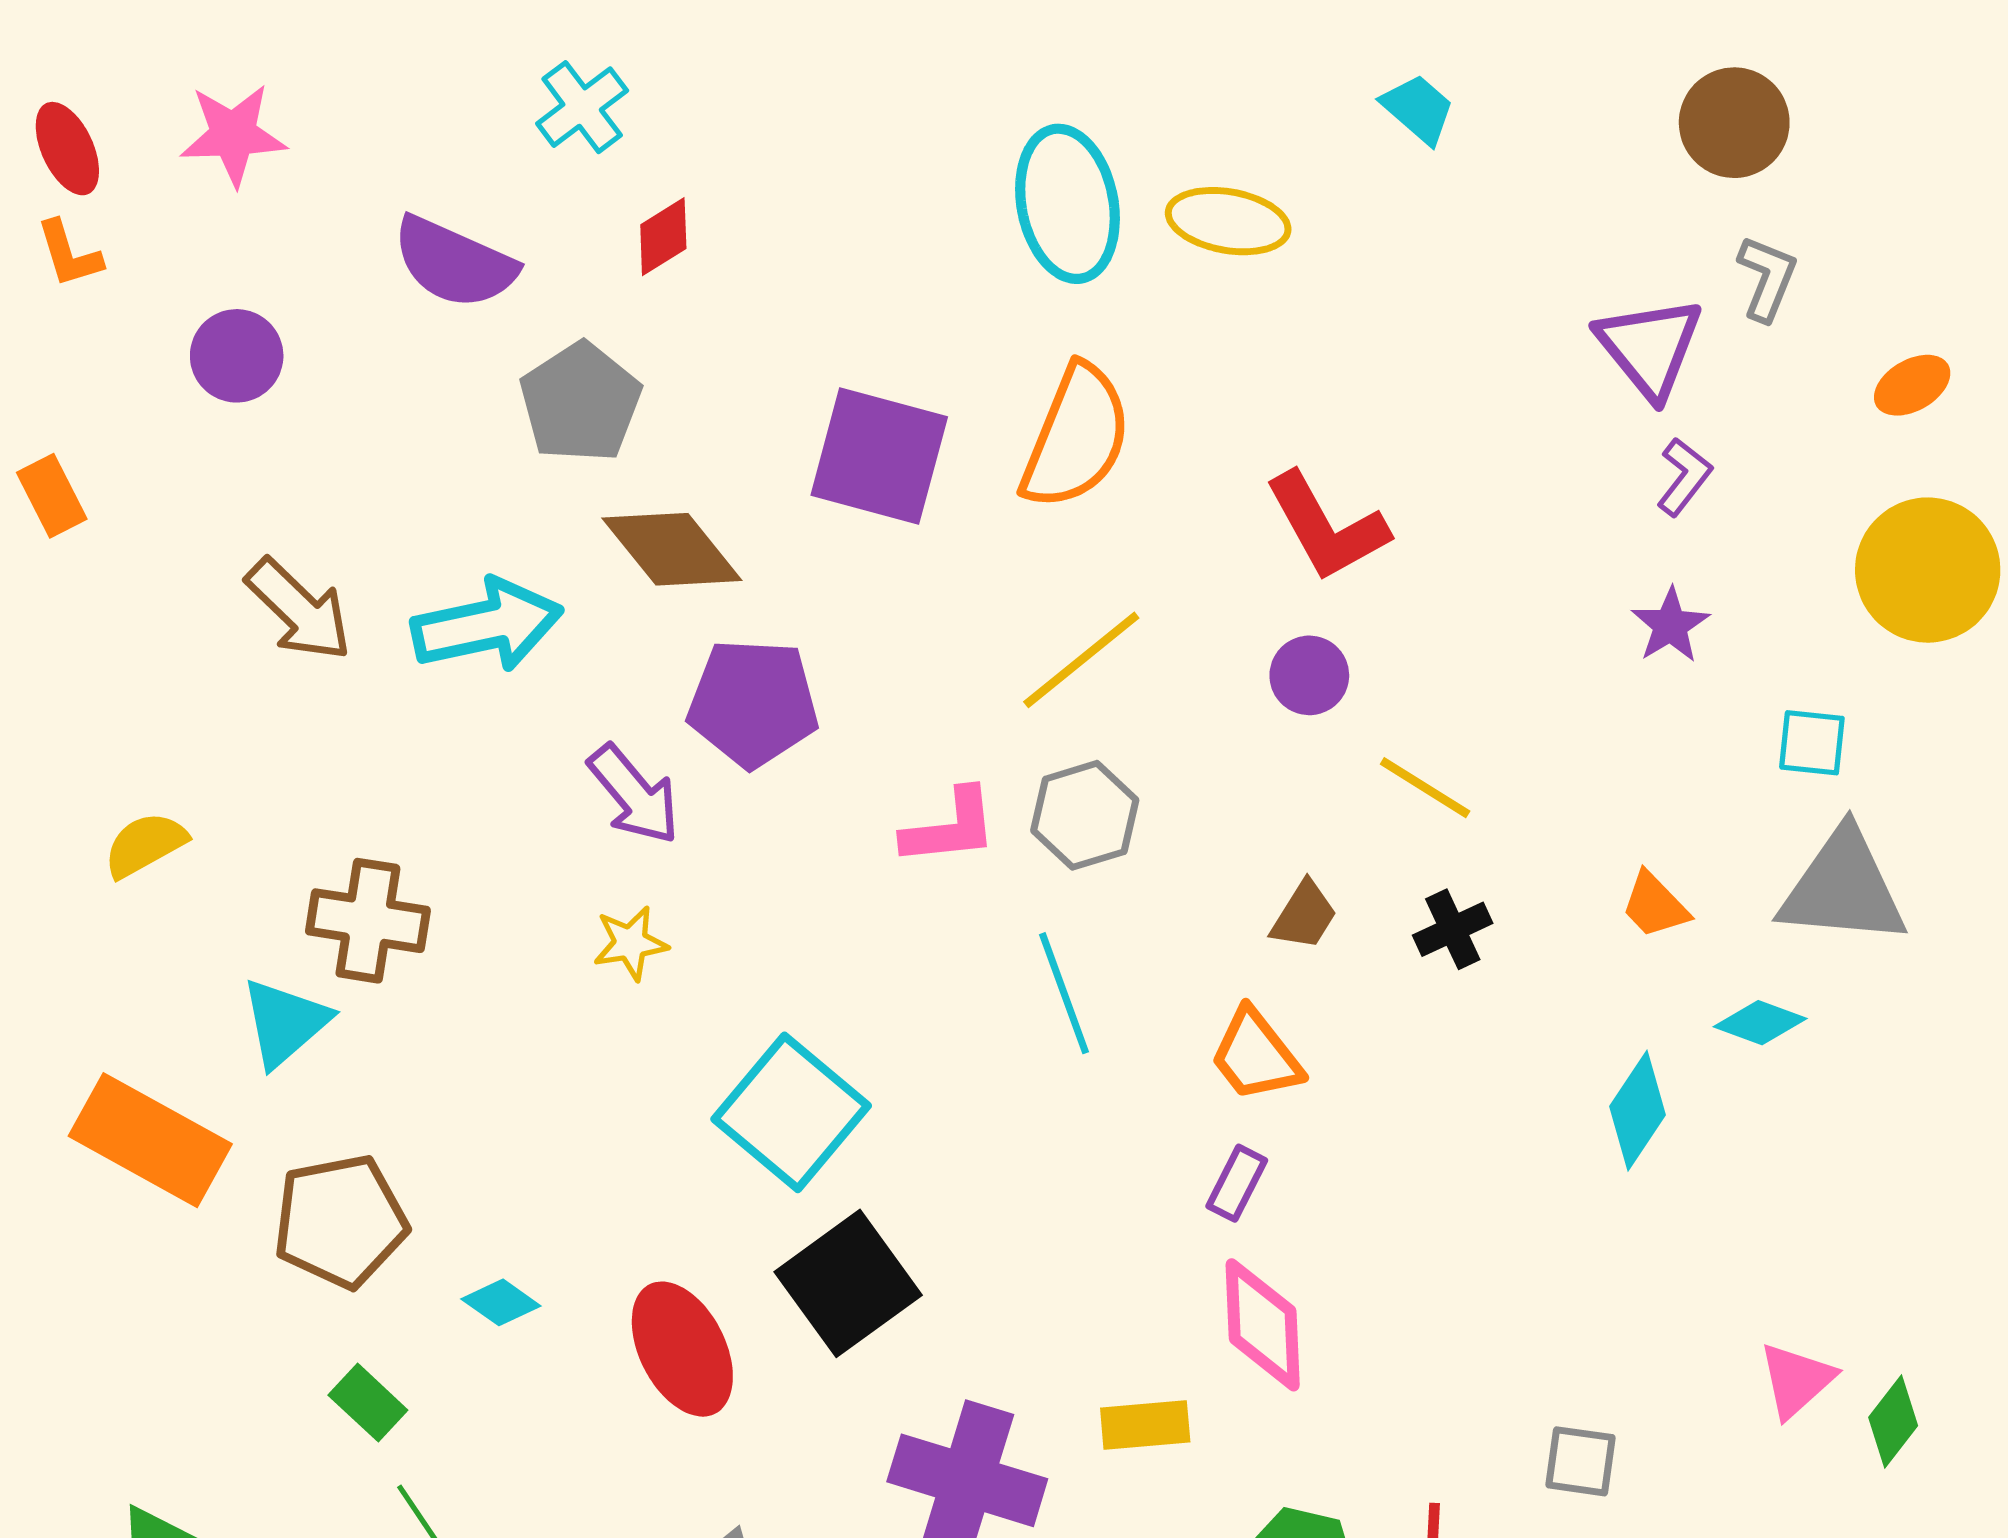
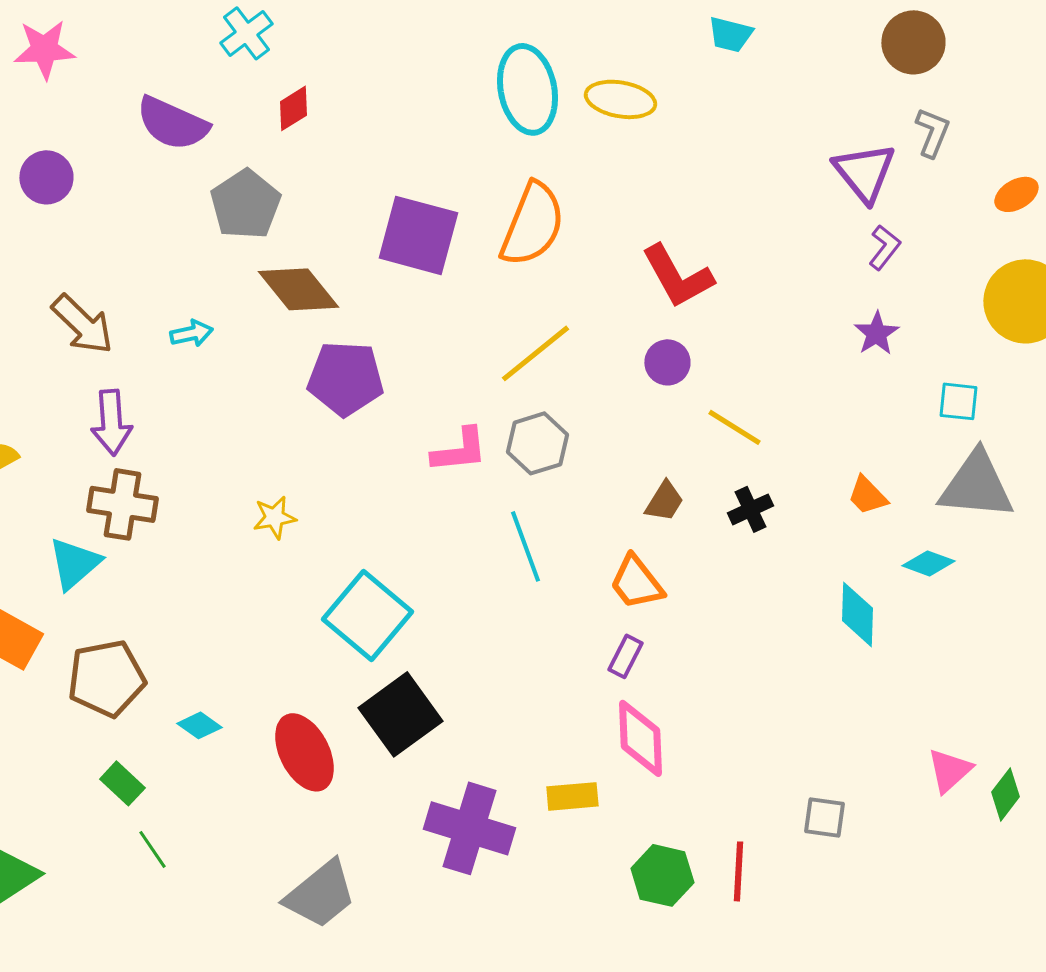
cyan trapezoid: (1418, 109) -> (730, 34), turned 153
cyan arrow: (487, 625) -> (191, 333), size x0.5
purple arrow: (634, 795) -> (111, 422), moved, turned 36
cyan diamond: (1637, 1111) -> (857, 614), turned -32

